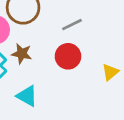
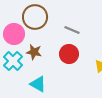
gray line: (72, 25) -> (72, 30), turned 49

